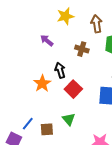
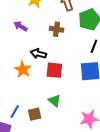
black arrow: (60, 70) -> (38, 54), turned -49
red square: (73, 89) -> (54, 70), turned -30

